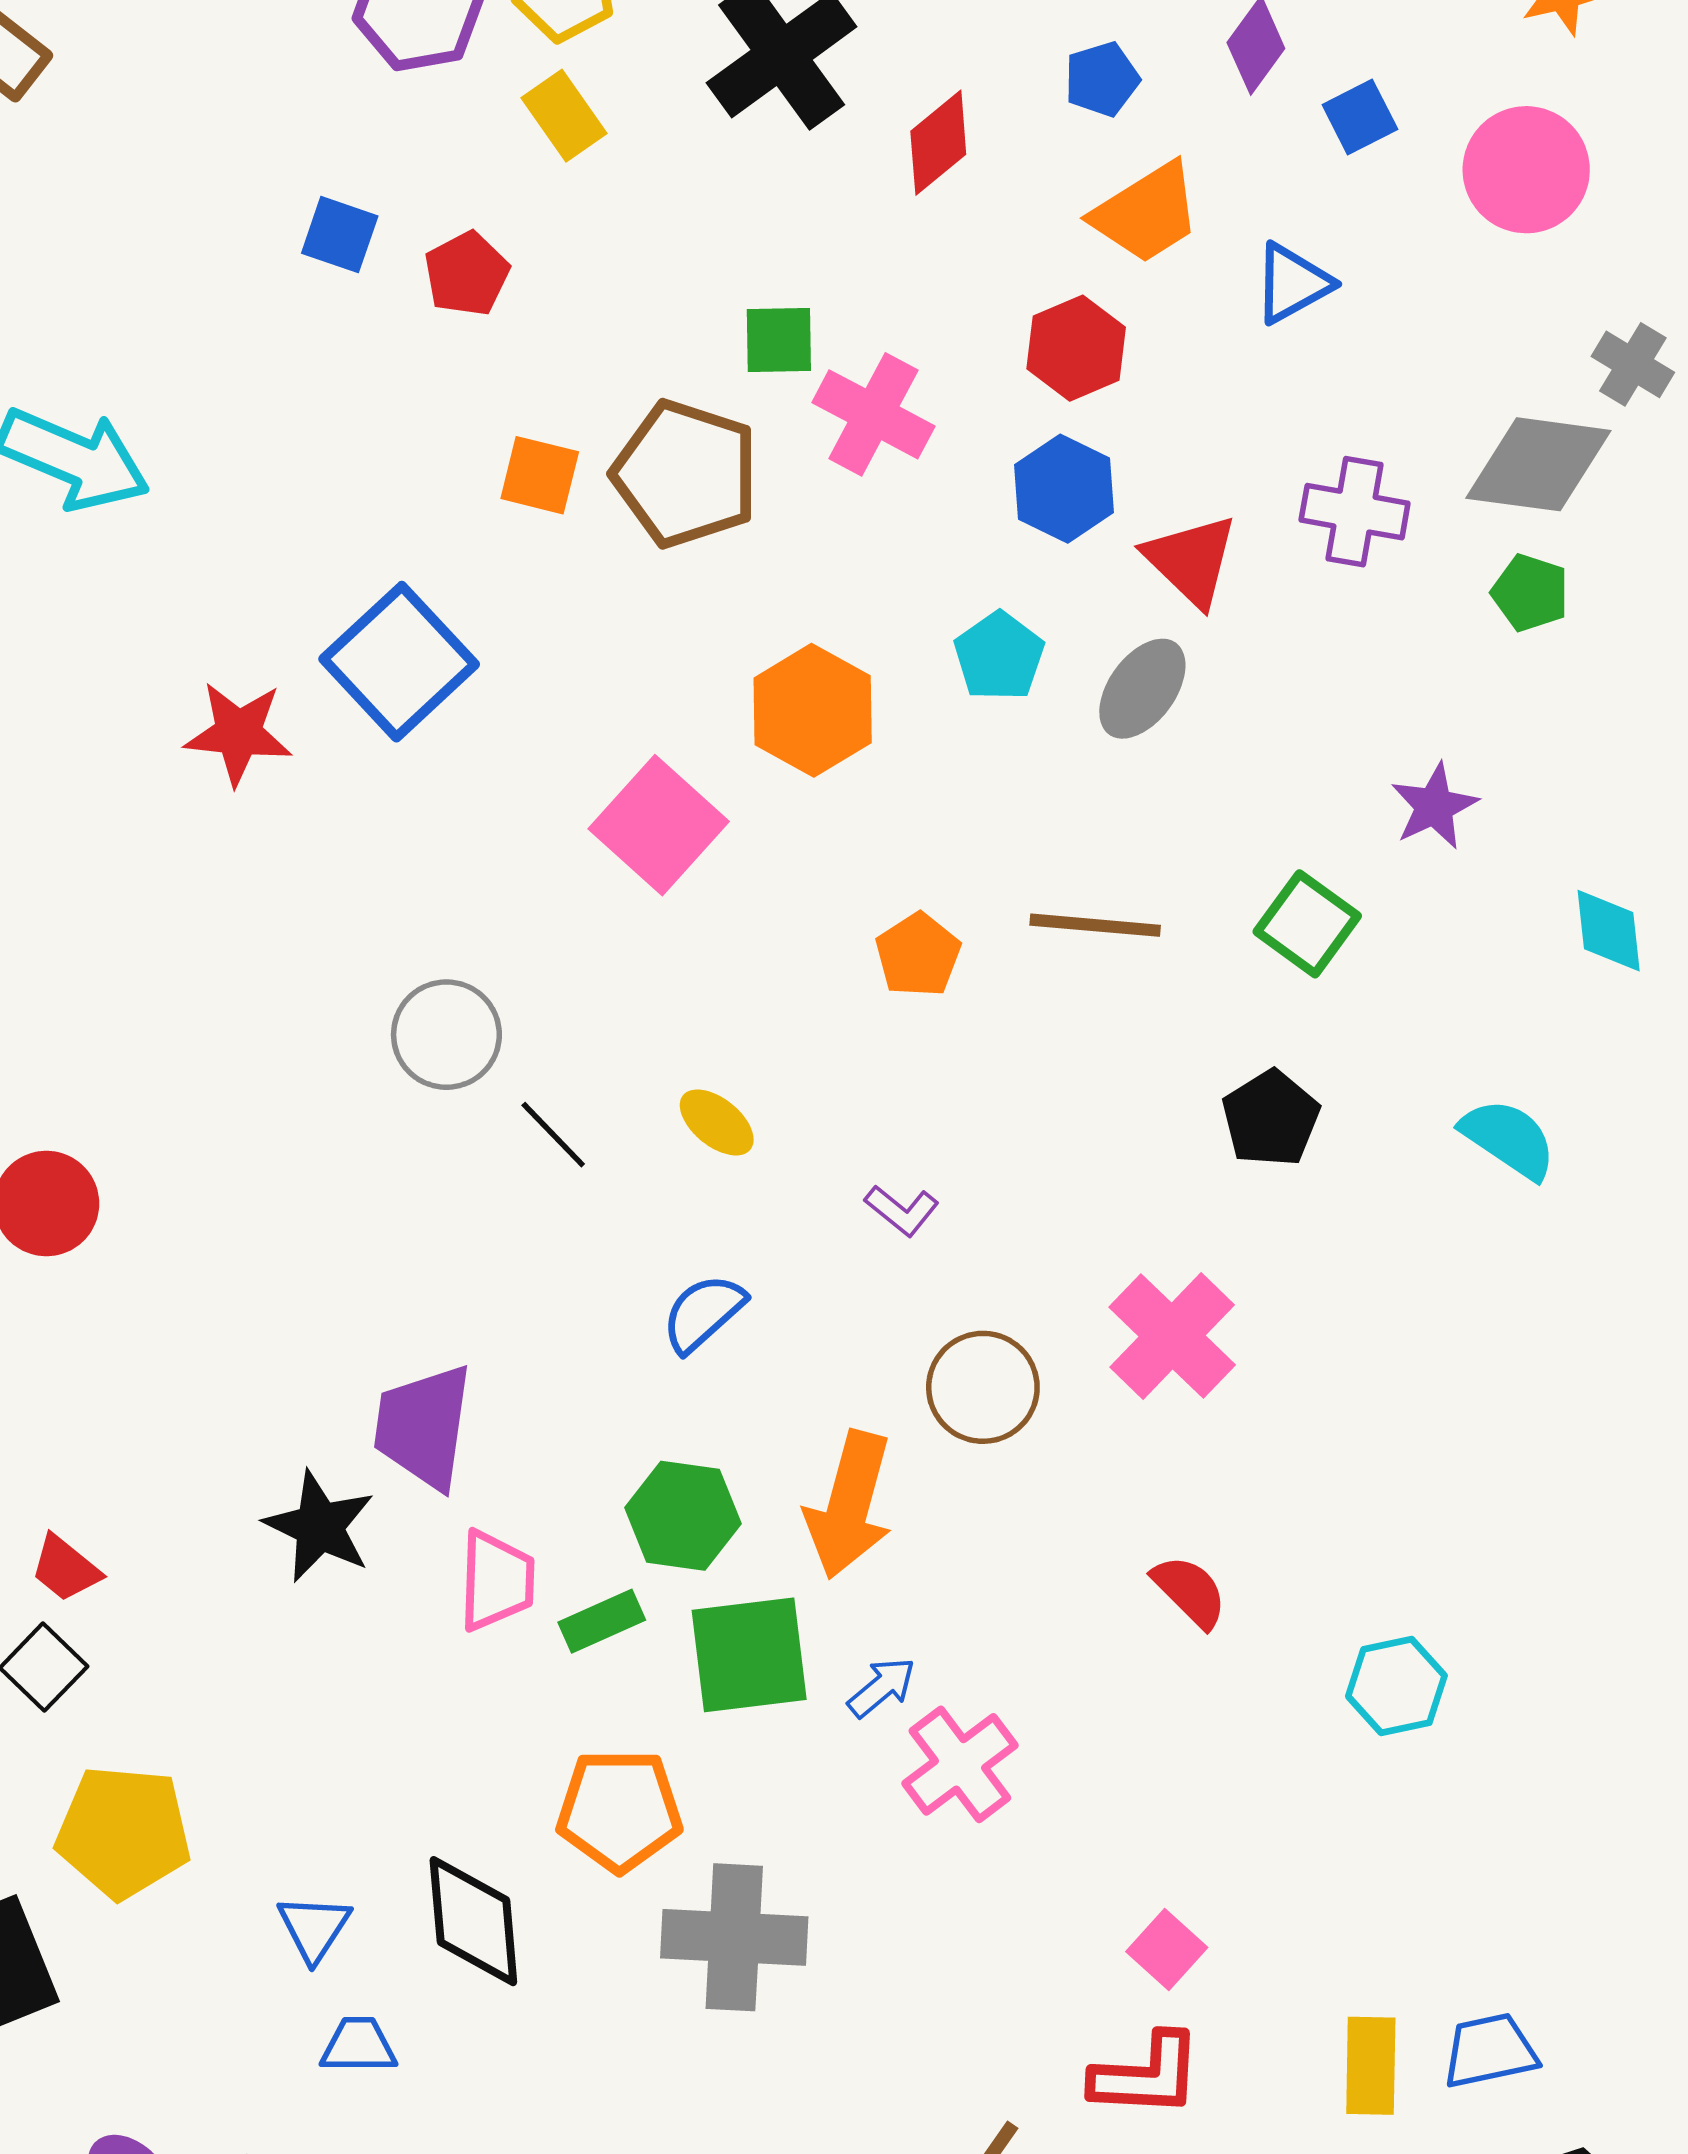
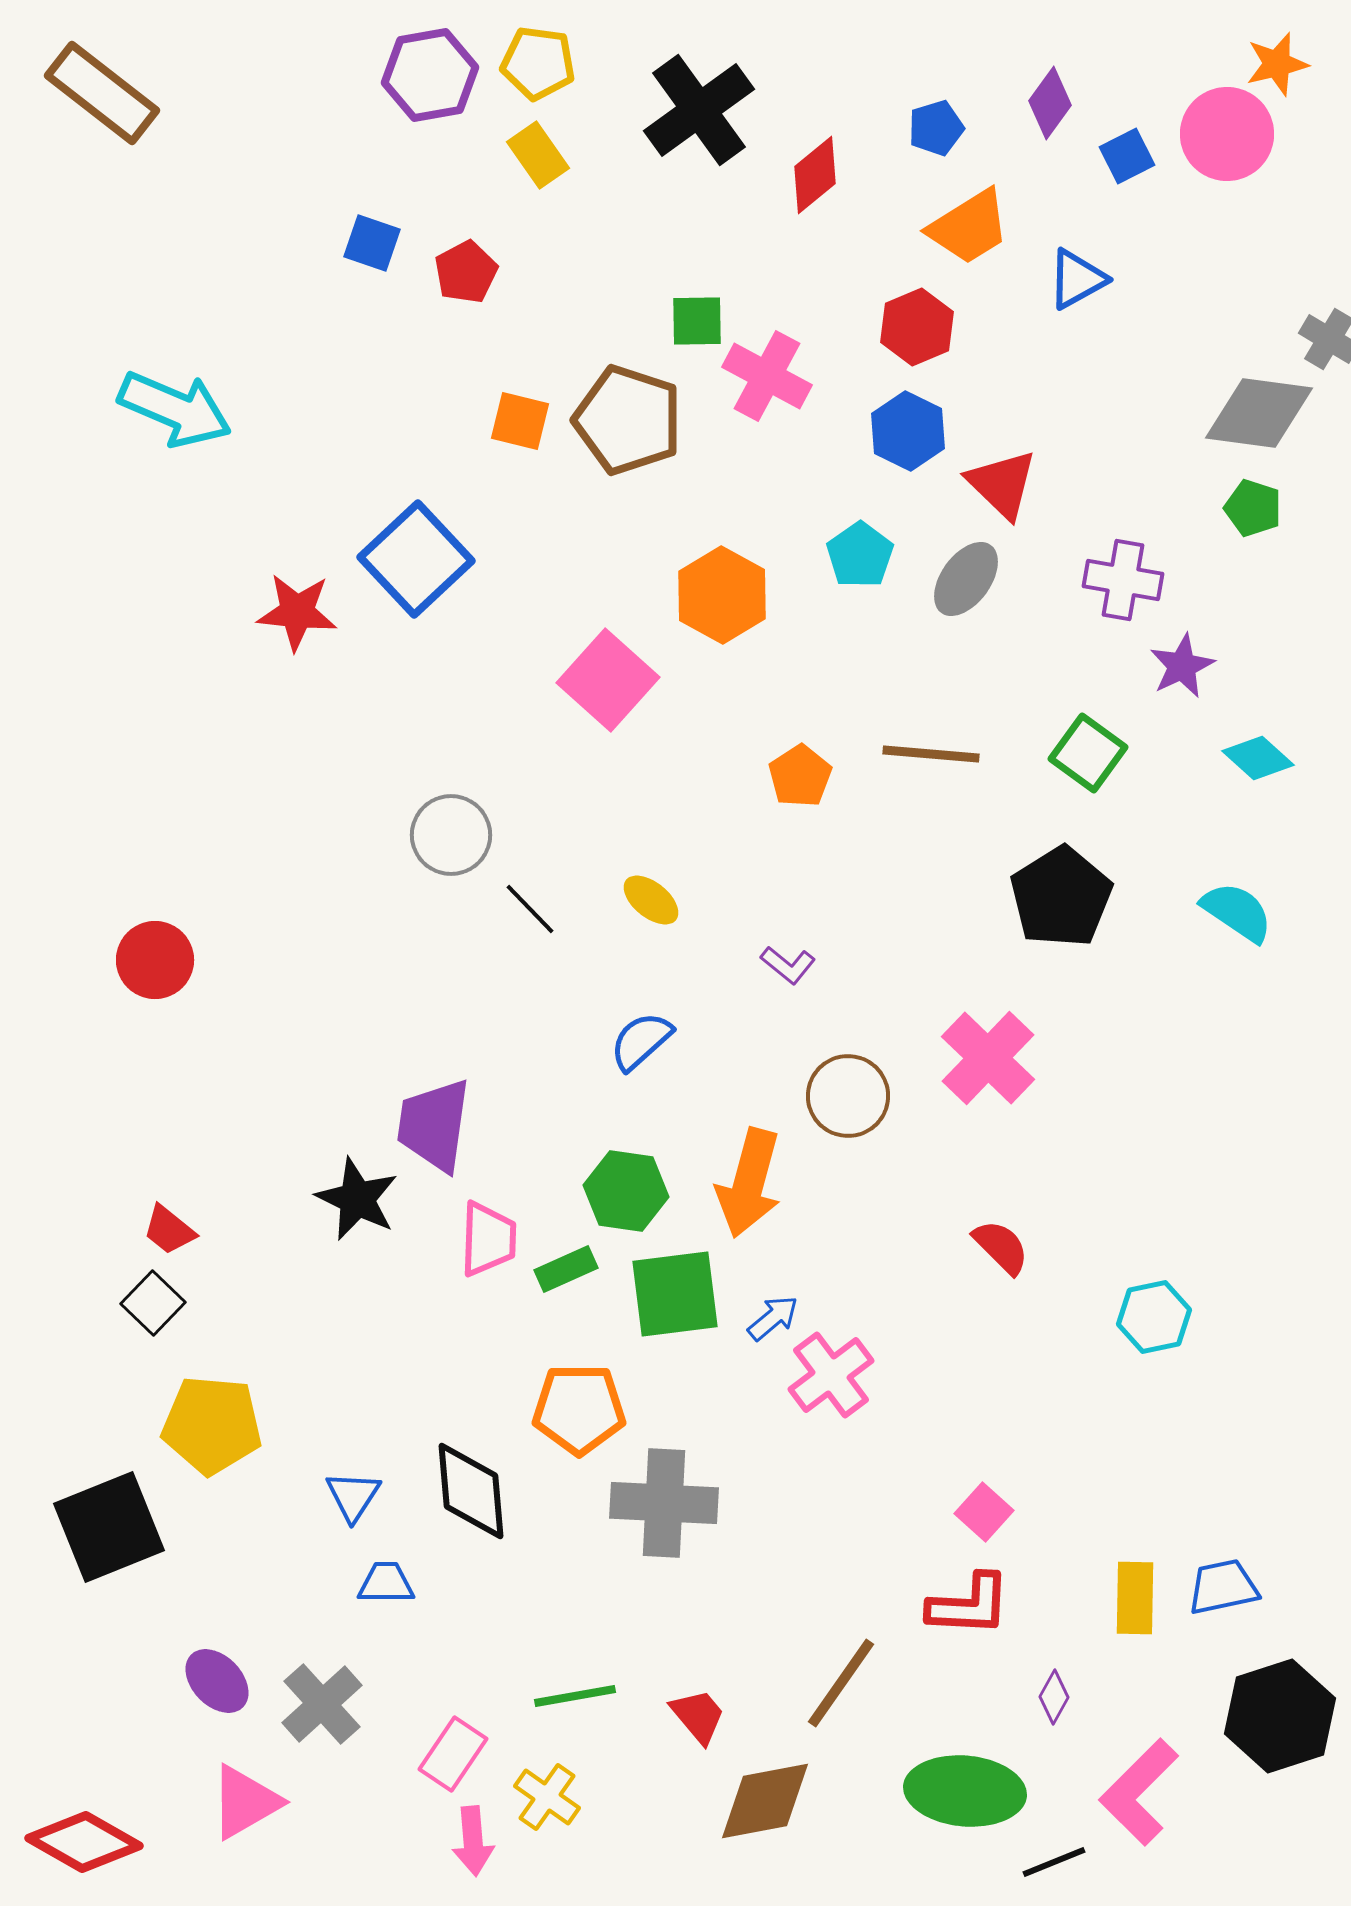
pink circle: (1526, 170) -> (1227, 134), moved
purple cross: (1355, 512) -> (1123, 580), moved
cyan diamond: (1609, 931) -> (1258, 758), moved, turned -42
black pentagon: (1271, 1118) -> (1061, 897), size x1.4

